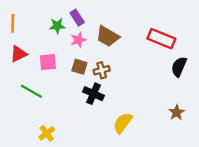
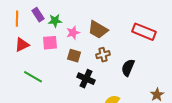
purple rectangle: (77, 18) -> (38, 15), moved
pink square: (48, 62) -> (50, 43), moved
black semicircle: (179, 67) -> (128, 68), moved
brown cross: (102, 70) -> (103, 55), moved

